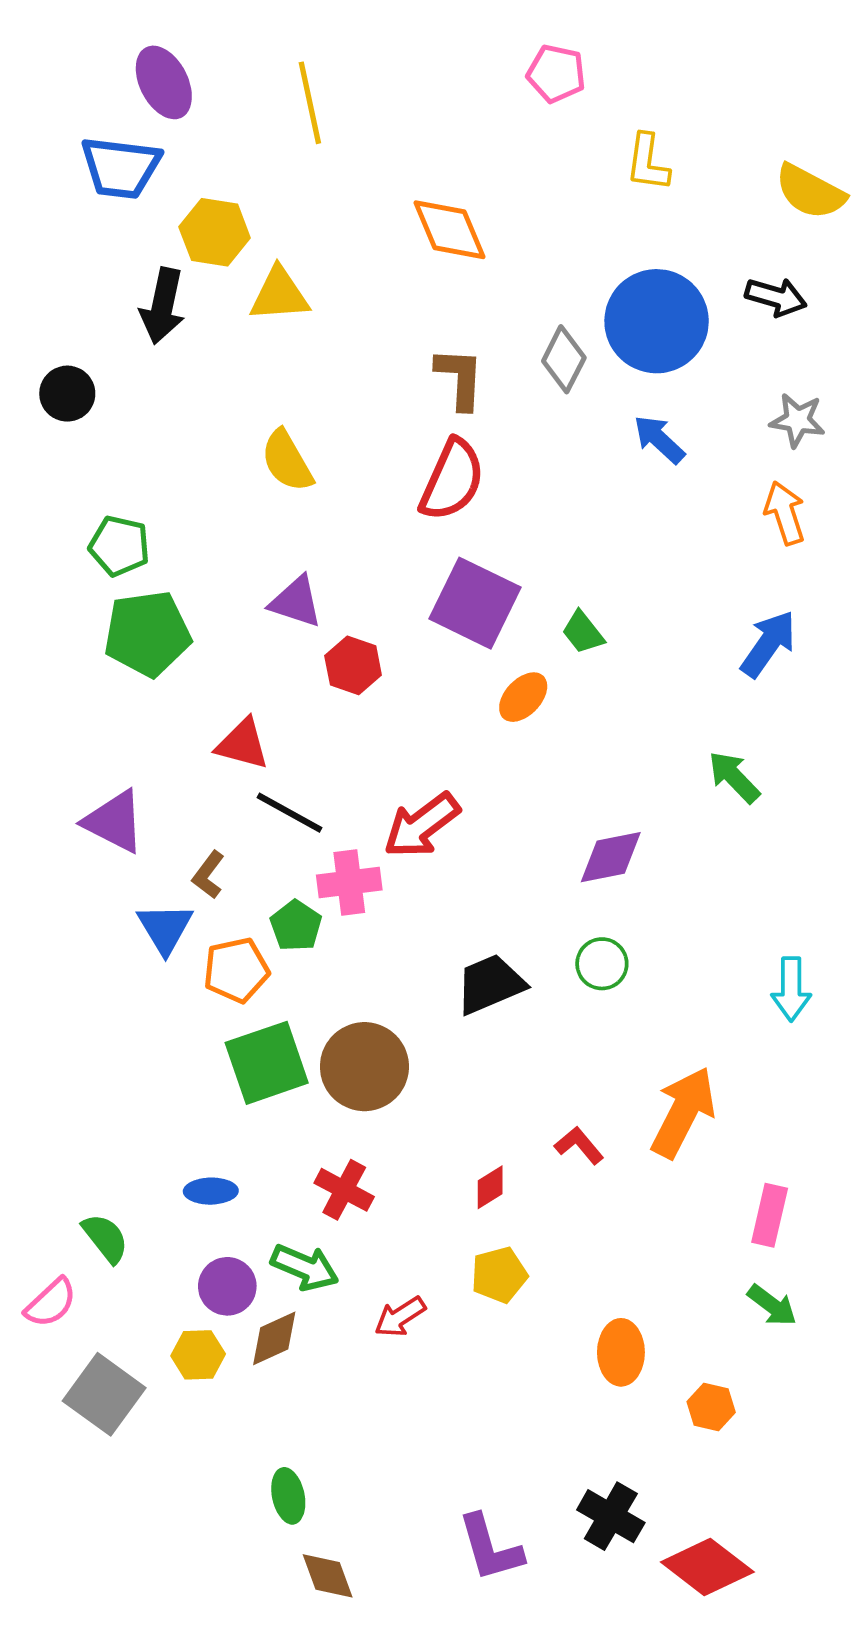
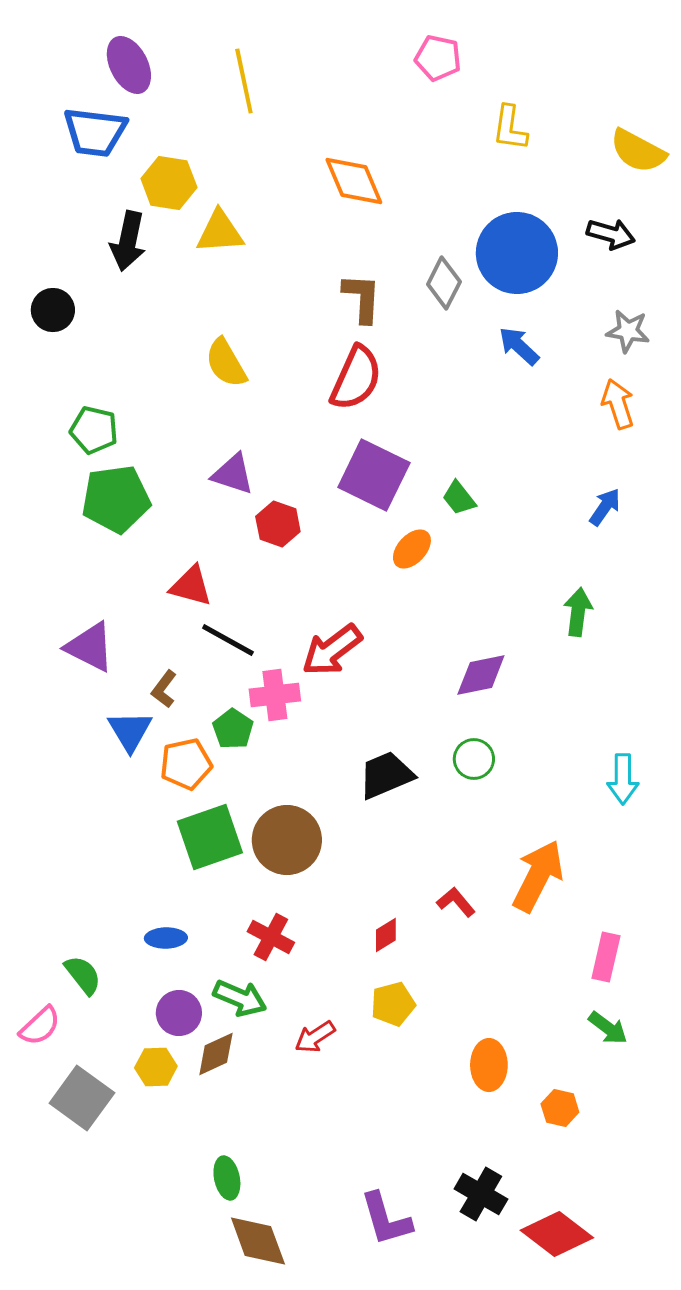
blue arrow: (768, 644) -> (605, 507), size x0.7
green arrow: (734, 777) -> (578, 612), turned 51
brown diamond: (328, 1576) -> (258, 1241), size x1.4

